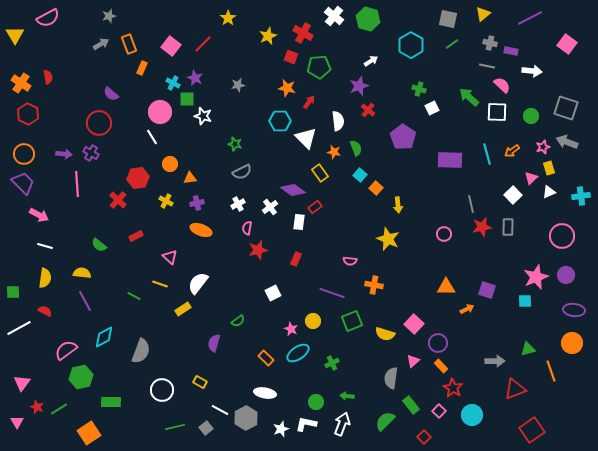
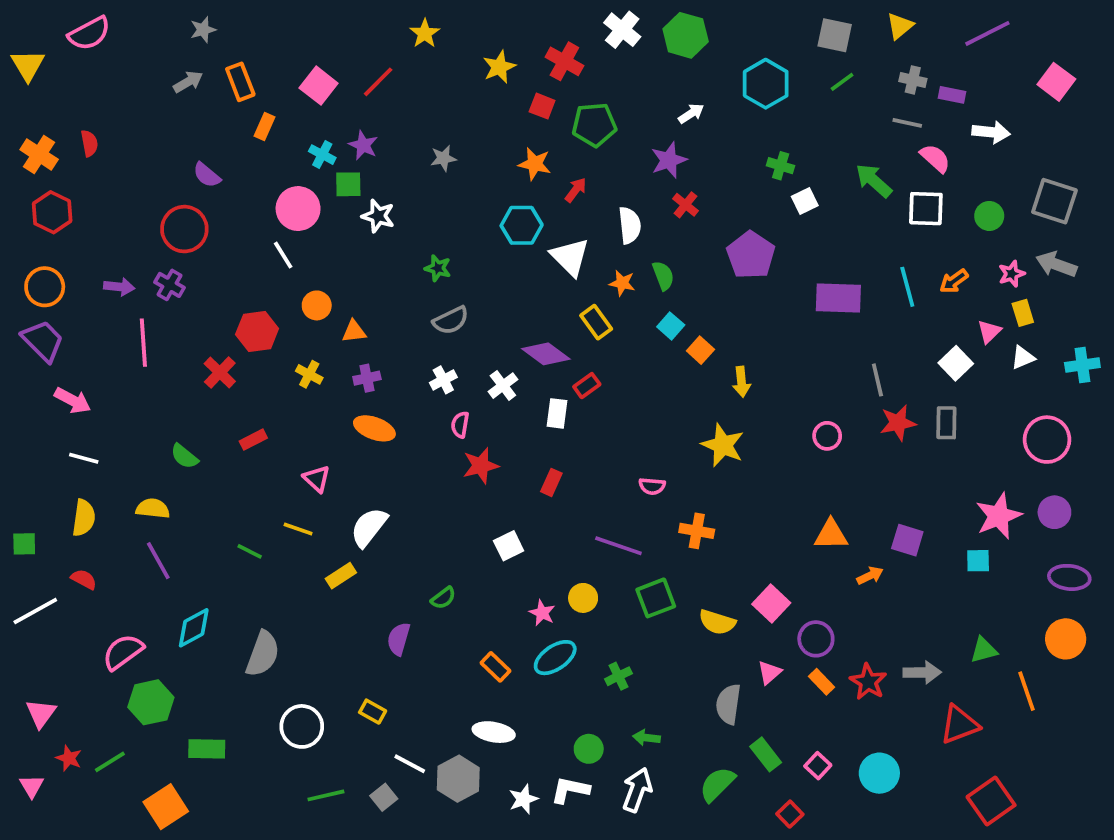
red star: (453, 388) -> (868, 682), moved

